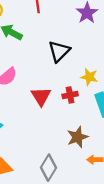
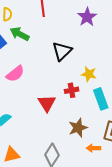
red triangle: (41, 96) -> (47, 103), moved

